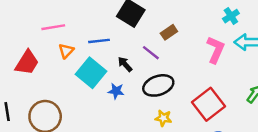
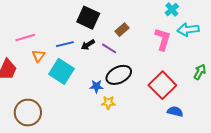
black arrow: (125, 64) -> (88, 45), moved, turned -72
blue star: (116, 91) -> (96, 86), moved
yellow star: (163, 118) -> (108, 103), moved

